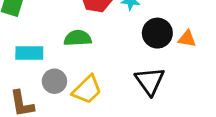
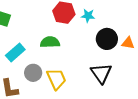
cyan rectangle: (29, 53) -> (15, 52), turned -42
yellow trapezoid: (87, 90) -> (56, 79), turned -70

